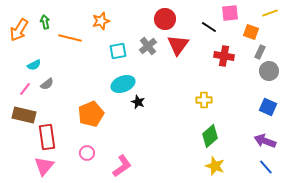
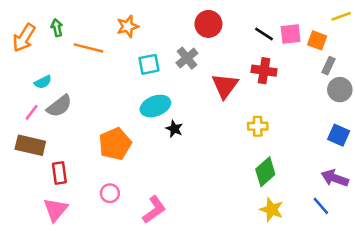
pink square: (230, 13) -> (291, 34), moved
red triangle: (178, 45) -> (225, 86), moved
red cross: (224, 56) -> (264, 71), moved
gray semicircle: (47, 84) -> (59, 106), size x1.5
red rectangle: (47, 137) -> (59, 173), size x0.7
blue line: (266, 167) -> (321, 206), moved

